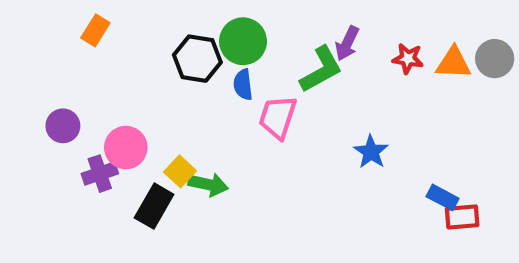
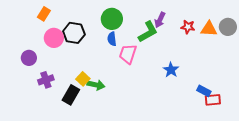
black hexagon: (197, 59) -> (74, 33), moved
pink circle: (126, 148) -> (54, 38), moved

